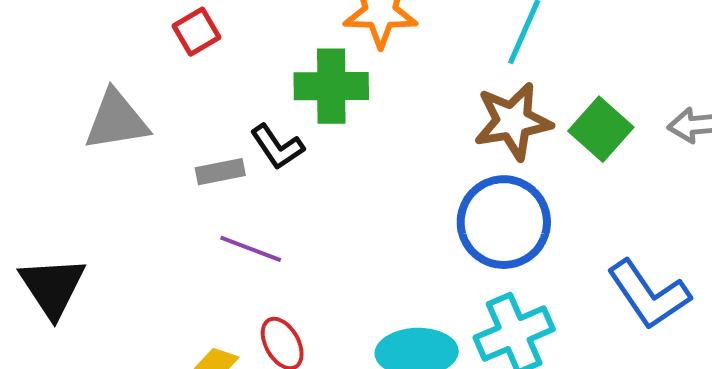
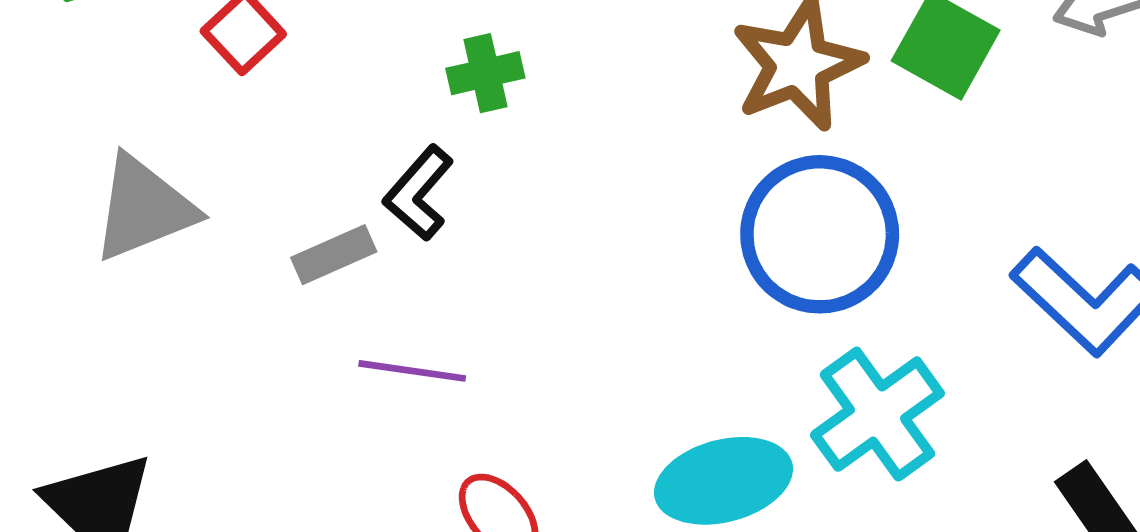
green cross: (331, 86) -> (485, 73), size x0.6
black L-shape: (277, 147) -> (419, 193), turned 88

